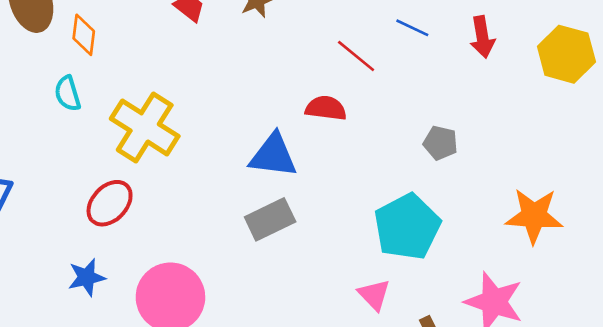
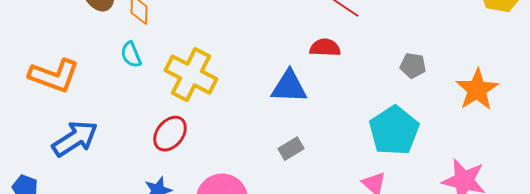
orange star: (534, 216) -> (477, 90), moved, turned -30
gray rectangle: (270, 219) -> (291, 149), moved, size x0.7

